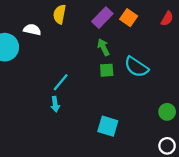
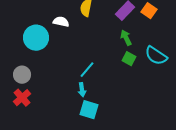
green square: (107, 70) -> (129, 59), turned 32
cyan square: (108, 126) -> (89, 110), moved

